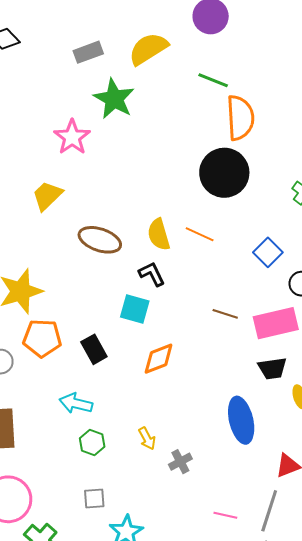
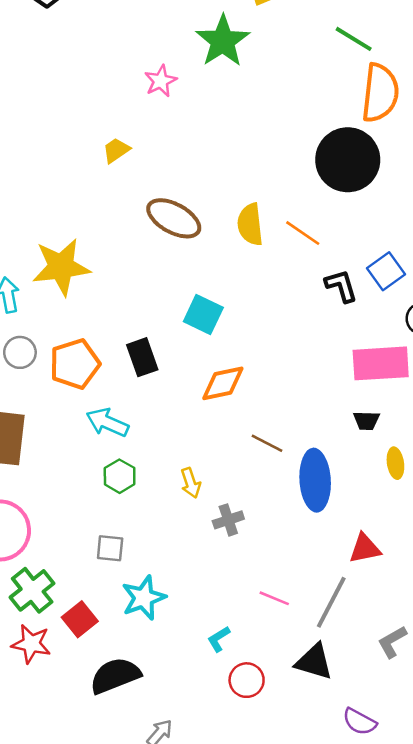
pink star: (72, 137) -> (161, 81), size x0.7
yellow trapezoid: (47, 196) -> (116, 150), size x0.7
black L-shape: (152, 274) -> (341, 286), moved
brown line: (225, 314) -> (267, 443), moved
orange pentagon: (42, 338) -> (75, 364), moved, turned -30
black trapezoid: (272, 368) -> (366, 421), size x0.7

